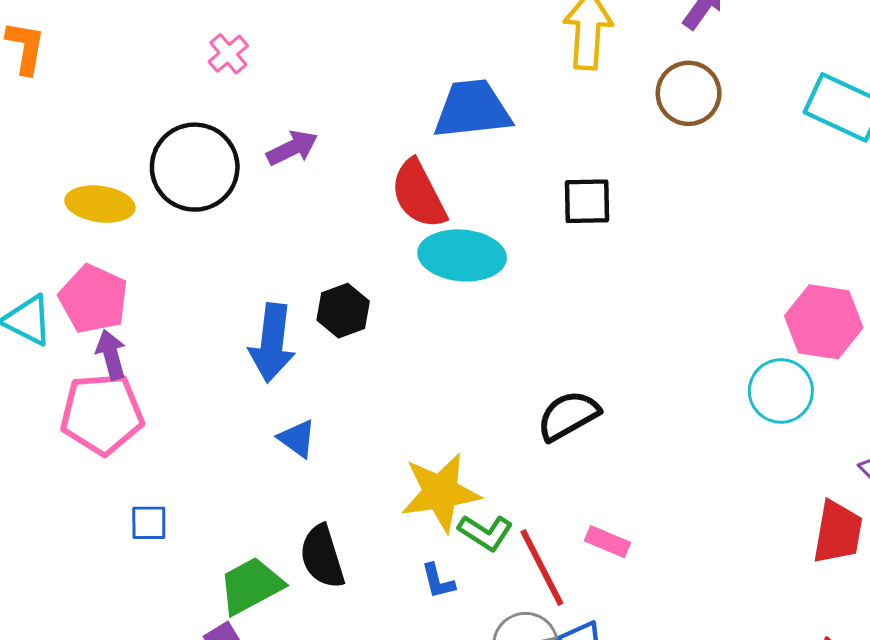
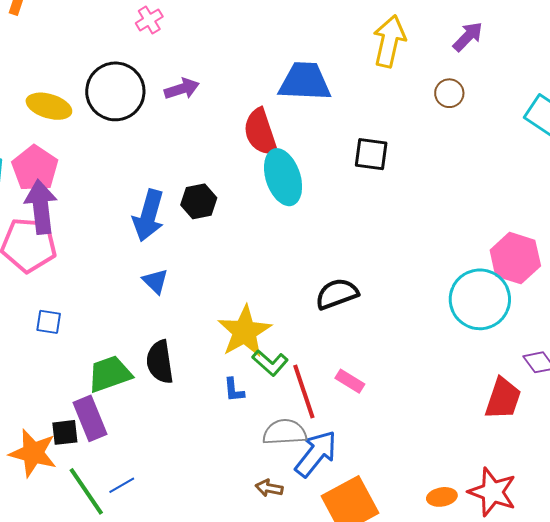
brown circle: (689, 93) -> (449, 93), size x0.7
cyan ellipse: (462, 255) -> (283, 177), turned 58
purple arrow: (111, 355) -> (41, 207), size x1.6
cyan circle: (781, 391) -> (480, 299), size x1.4
yellow star: (440, 492) -> (245, 332), turned -30

